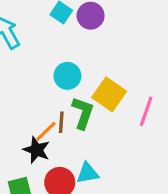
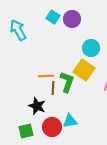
cyan circle: (67, 76) -> (91, 48), moved
orange line: (46, 131) -> (46, 76), moved, turned 42

